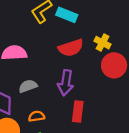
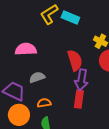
red semicircle: (71, 48) -> (75, 60), moved, turned -90
purple arrow: (66, 83) -> (81, 80), moved

